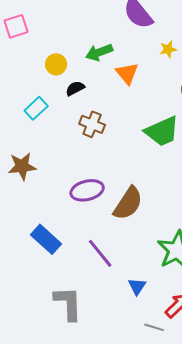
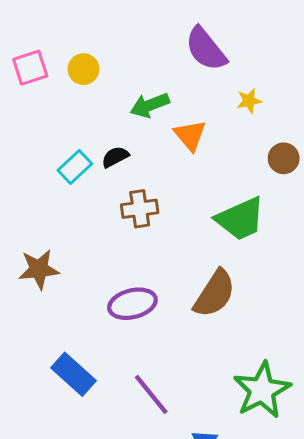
yellow circle: (56, 64) -> (83, 69), moved
cyan rectangle: (36, 108) -> (75, 167), moved
brown cross: (92, 124) -> (140, 209), turned -30
brown semicircle: (128, 203) -> (214, 294), moved

